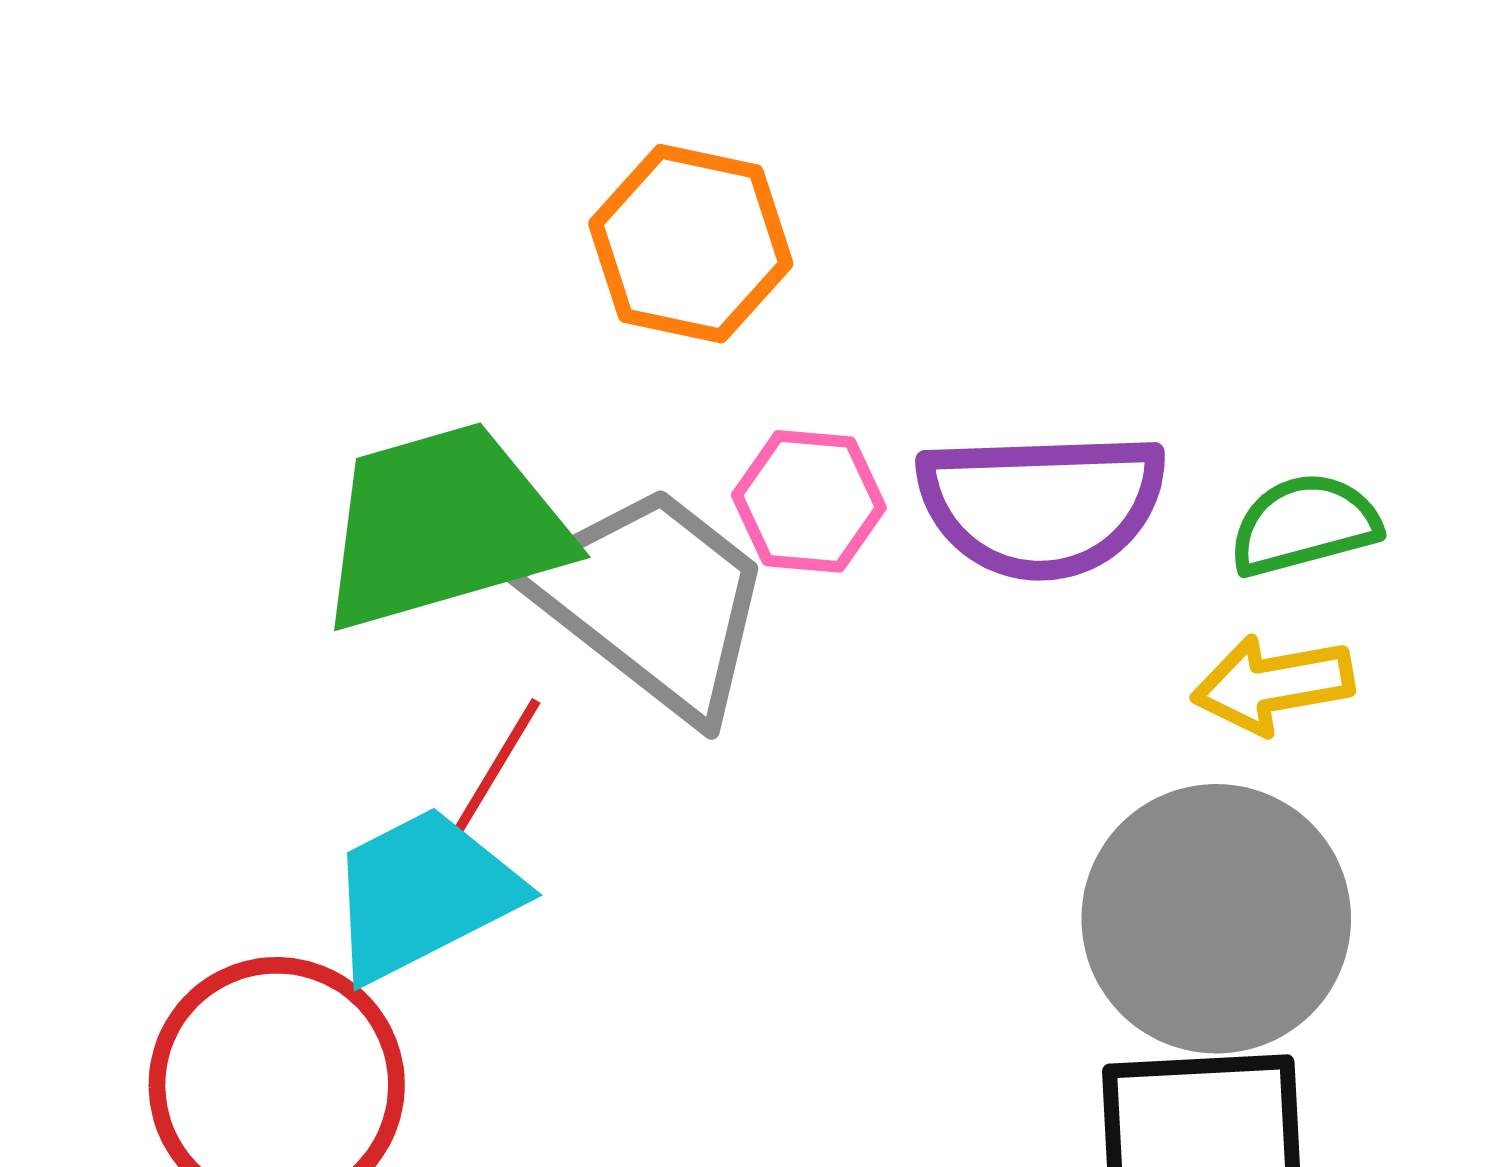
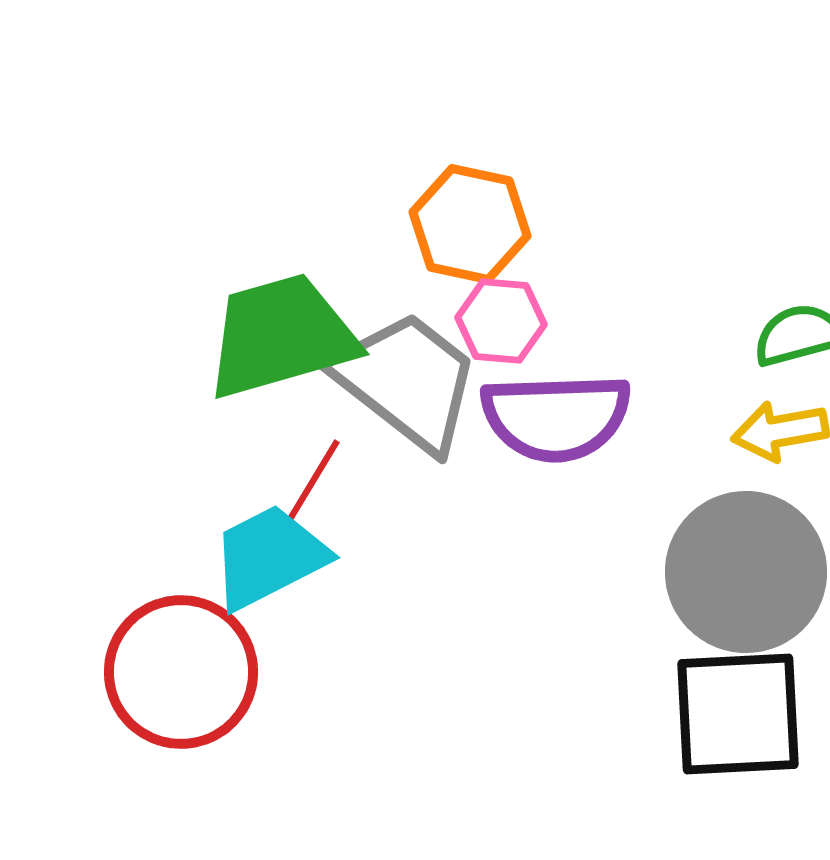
orange hexagon: (691, 244) -> (470, 224), moved
purple semicircle: (1042, 505) -> (556, 417), moved

